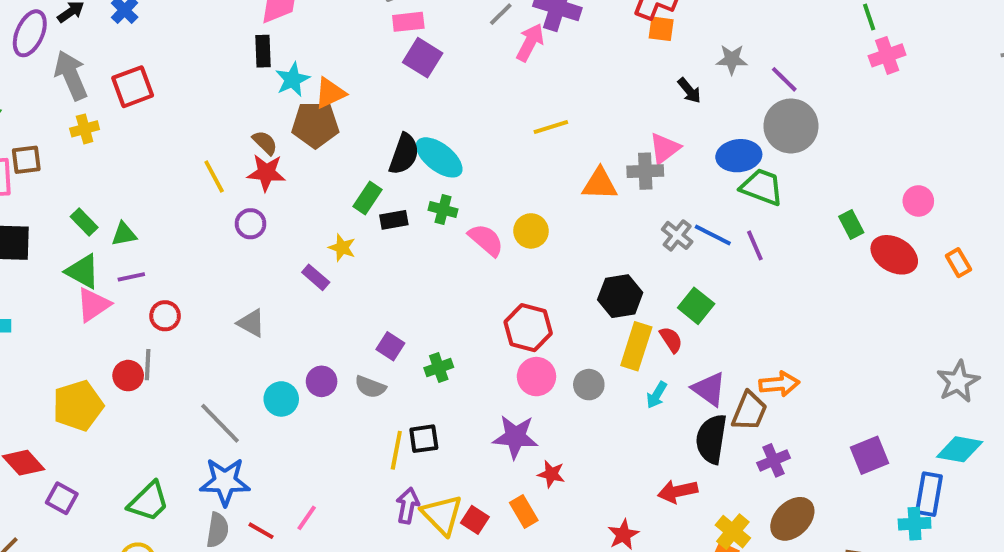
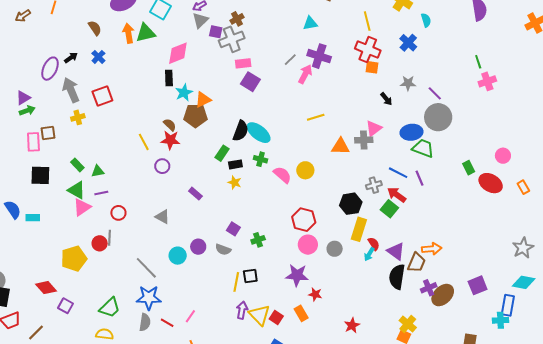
gray cross: (677, 235) -> (374, 185), moved, turned 35
yellow star: (342, 248) -> (235, 182), moved
red semicircle: (671, 340) -> (374, 244), moved
red arrow: (678, 491) -> (397, 195), moved, turned 48
brown ellipse: (792, 519) -> (443, 295), moved

